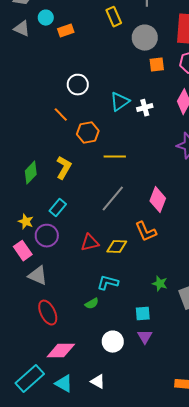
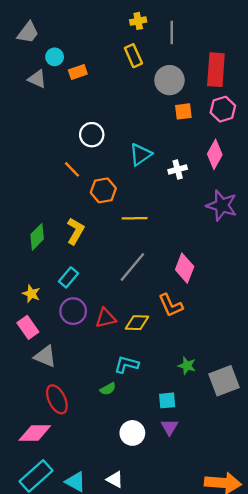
gray triangle: (22, 29) -> (37, 79), moved
white cross: (145, 108) -> (178, 169), moved
purple circle: (47, 236) -> (73, 311), moved
pink diamond: (61, 351) -> (35, 433), moved

